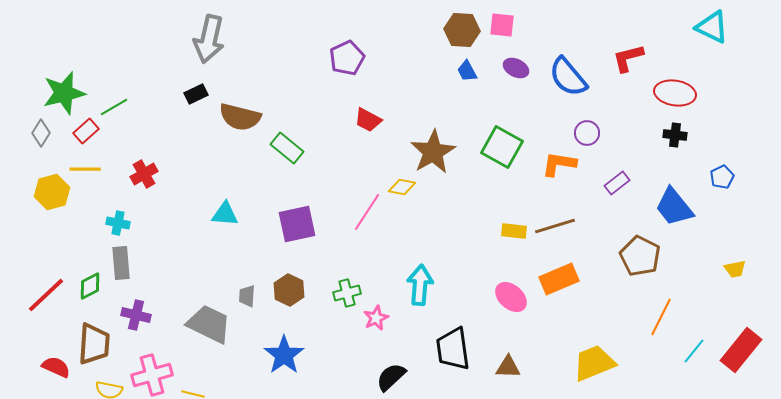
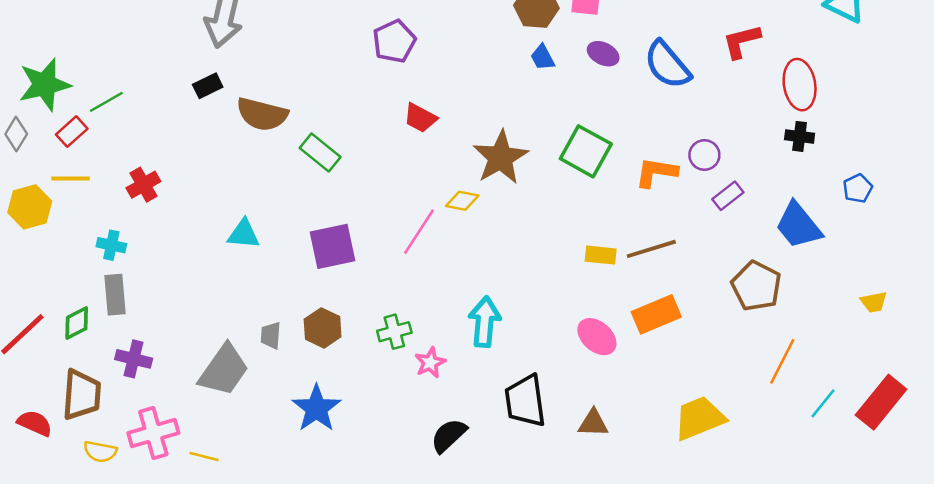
red ellipse: (675, 93) -> (800, 85), turned 72
purple circle: (587, 133) -> (704, 155), moved
gray trapezoid: (209, 324) -> (224, 370), turned 99

